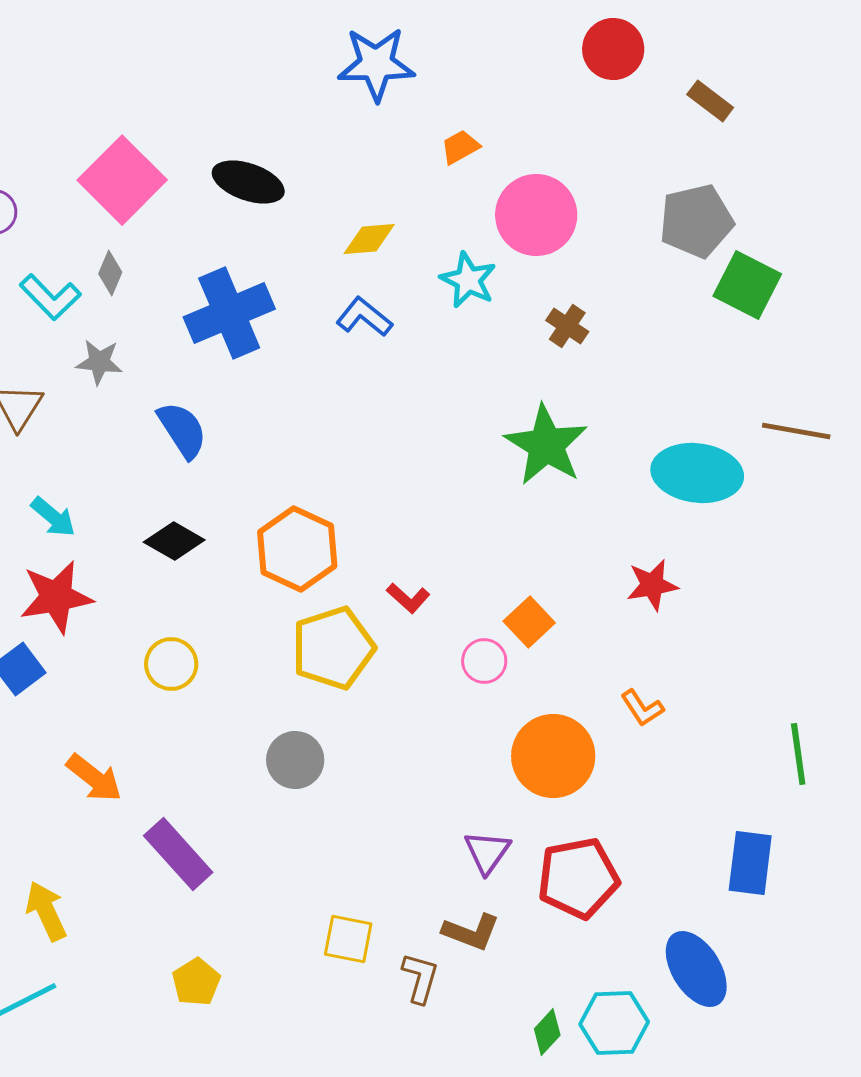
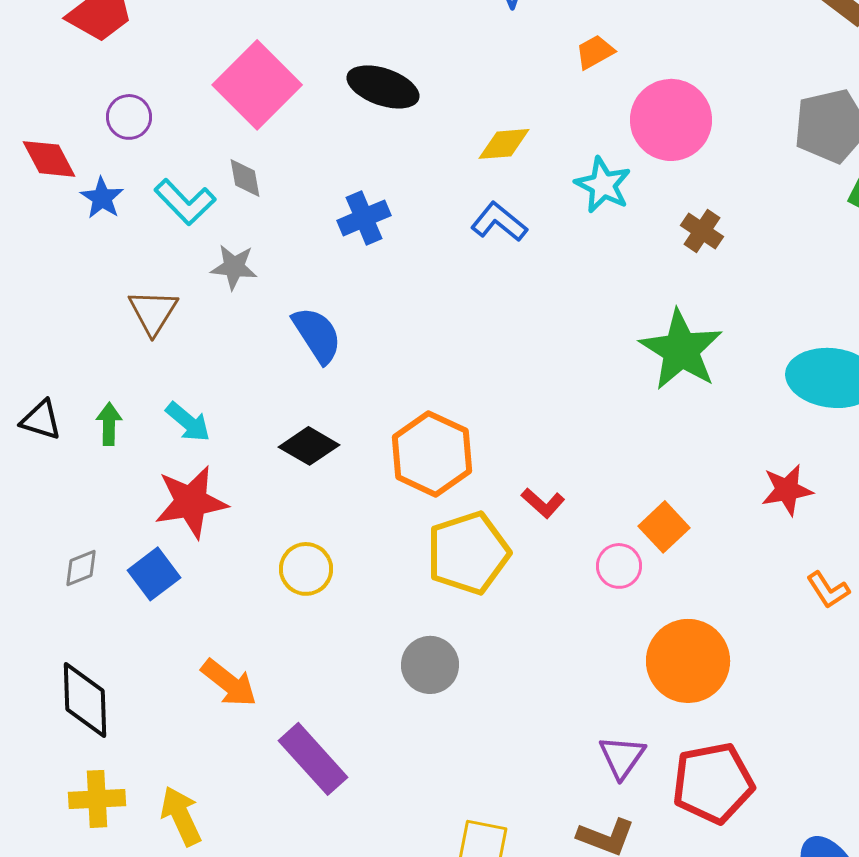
gray diamond: (110, 273) -> (245, 178), turned -33
blue cross: (229, 313) -> (364, 218), size x0.6
orange L-shape: (642, 708) -> (828, 590), moved

